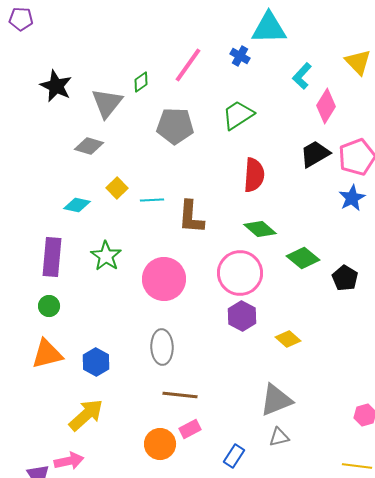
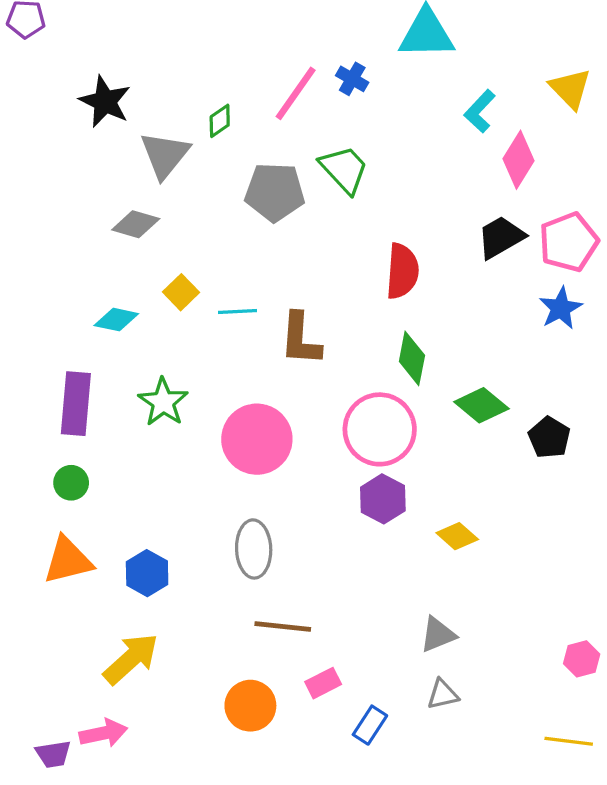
blue cross: (240, 56) -> (352, 79), moved
black star: (56, 86) -> (105, 102), moved
green trapezoid: (238, 115) -> (344, 169), moved, turned 80
green diamond: (260, 229) -> (412, 358), turned 60
gray triangle: (276, 400) -> (438, 635), size x0.7
pink rectangle: (190, 429) -> (323, 683), moved

